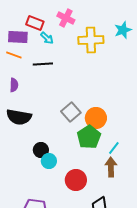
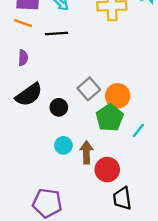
black semicircle: (19, 117) -> (29, 95), turned -45
black circle: (41, 150) -> (59, 107), moved
brown arrow: (111, 167) -> (86, 152), moved
red circle: (76, 180) -> (107, 170), moved

